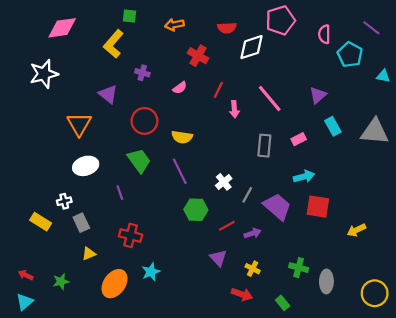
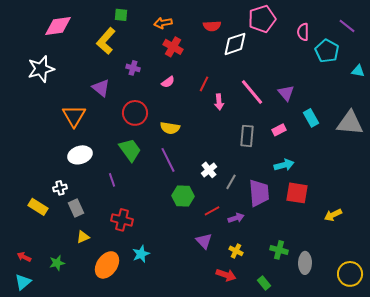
red cross: (198, 56) -> (173, 47), moved
purple triangle: (318, 95) -> (286, 93), moved, turned -30
purple trapezoid: (277, 207) -> (259, 193), turned 44

